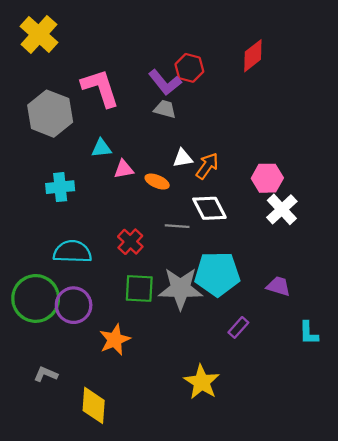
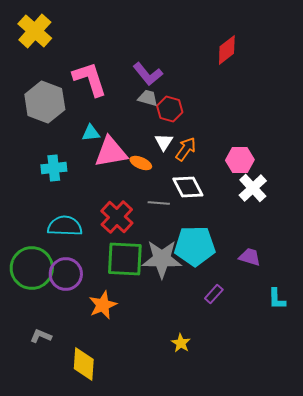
red hexagon: (189, 68) -> (170, 109), moved
white triangle: (183, 158) -> (164, 142), turned -48
pink triangle: (124, 169) -> (111, 152), size x1.8
red cross: (130, 242) -> (117, 217), size x1.4
green square: (139, 288) -> (125, 259), size x1.4
yellow star: (202, 382) -> (181, 343), size x0.6

